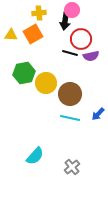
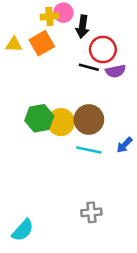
pink circle: (72, 10) -> (63, 13), moved
green hexagon: (24, 73) -> (39, 118), moved
yellow circle: (46, 83) -> (61, 122), moved
cyan semicircle: (35, 156) -> (23, 230), moved
gray cross: (72, 167) -> (91, 212), turned 35

